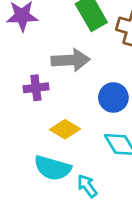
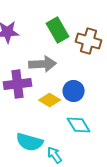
purple cross: (36, 88) -> (18, 84), size x1.5
yellow diamond: (65, 129) -> (50, 100), moved

